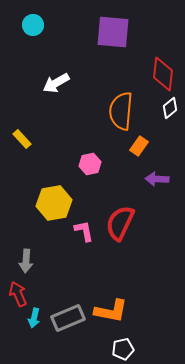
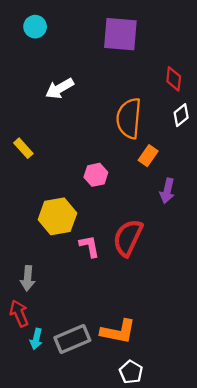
red diamond: (163, 74) -> (174, 79), size x0.7
purple arrow: (157, 179) -> (167, 191), turned -80
white pentagon: (123, 349) -> (131, 372), turned -30

